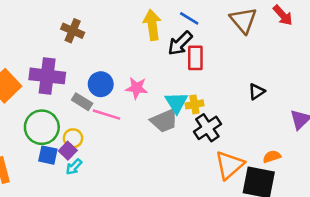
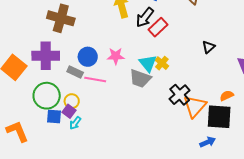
brown cross: (73, 31) -> (61, 18), size x1.5
red rectangle: (195, 58) -> (158, 27), turned 54
yellow cross: (194, 104) -> (162, 63), turned -32
gray trapezoid: (164, 121) -> (140, 79), turned 50
black cross: (207, 128) -> (180, 95), moved

